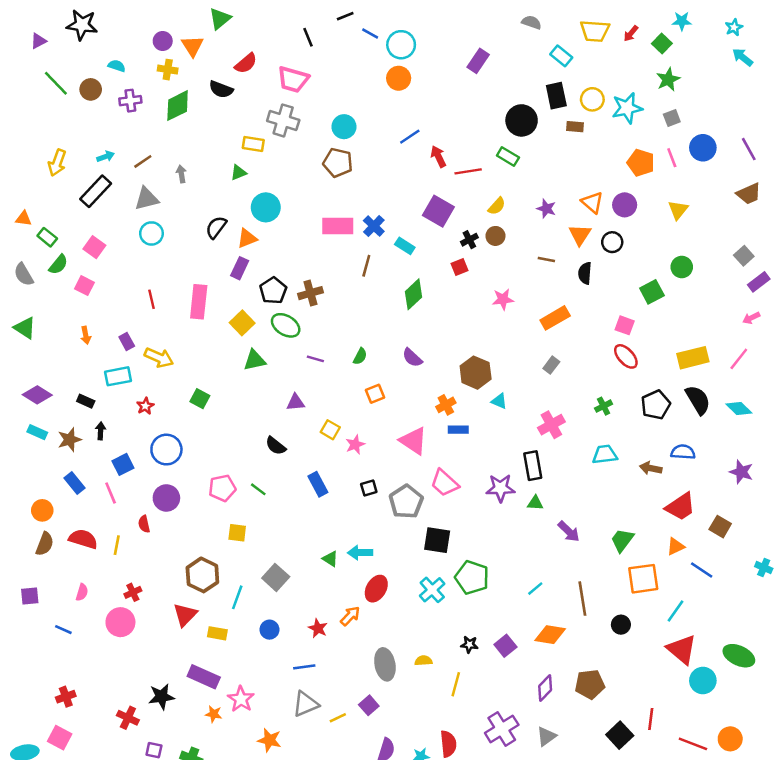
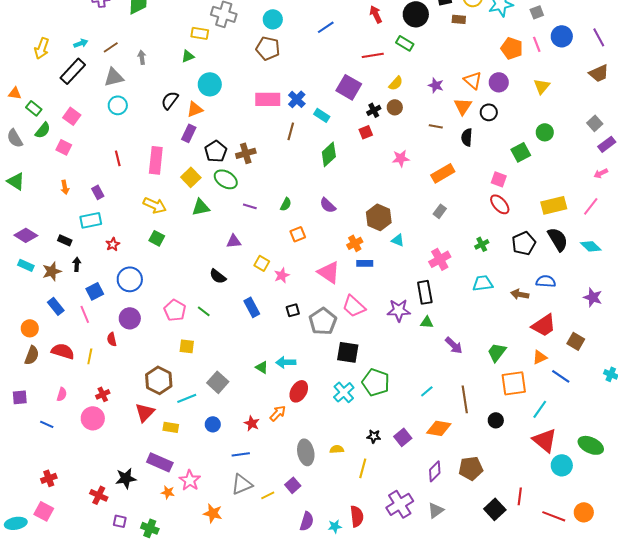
red arrow: (438, 156) -> (376, 14), moved
yellow arrow: (159, 358) -> (155, 205), moved
pink pentagon: (222, 488) -> (175, 310), turned -30
cyan line: (237, 597) -> (187, 398), turned 48

